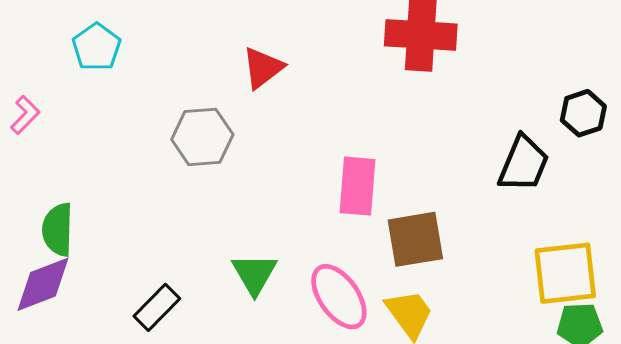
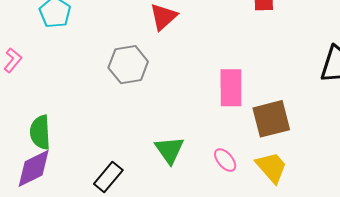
pink ellipse: (339, 297) -> (225, 160), size x0.6

